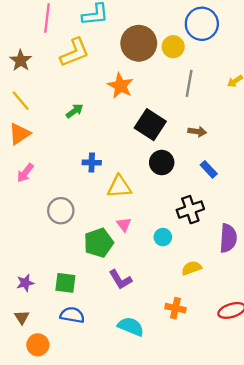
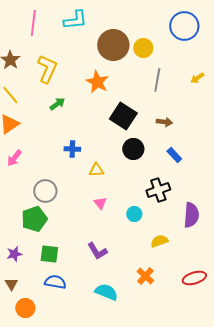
blue circle: (202, 24) -> (184, 26), moved
yellow L-shape: (75, 52) -> (47, 69), moved, turned -44
yellow triangle: (119, 187) -> (96, 170), size x0.7
green pentagon: (99, 243) -> (34, 219), moved
orange cross: (175, 308) -> (145, 276), turned 30

